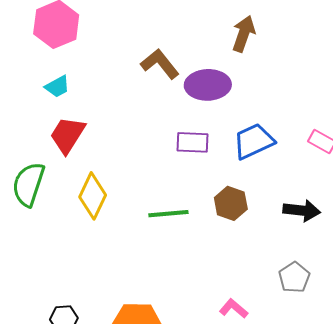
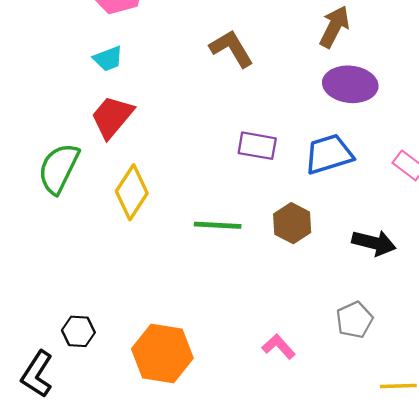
purple ellipse: (208, 85) -> (350, 84), moved

